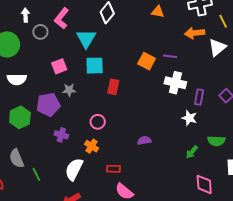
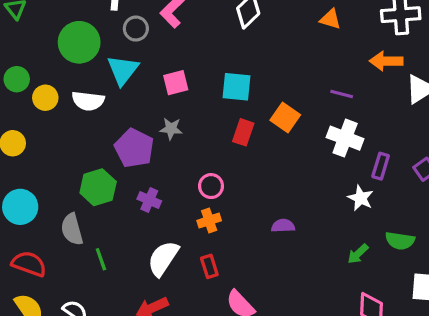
cyan triangle: (86, 39) -> (123, 70), moved
orange square: (147, 61) -> (285, 118), moved
pink square: (59, 66) -> (176, 83), moved
cyan square: (95, 66) -> (237, 87), moved
purple pentagon: (48, 105) -> (134, 148), turned 30
green hexagon: (20, 117) -> (98, 187), moved
orange cross: (92, 146) -> (209, 221), moved, turned 32
red rectangle: (114, 169) -> (209, 266), moved, turned 64

